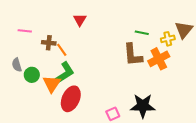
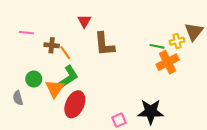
green line: (142, 33) -> (157, 46), moved
brown L-shape: (133, 55) -> (104, 44), moved
gray semicircle: (17, 65) -> (18, 98), moved

